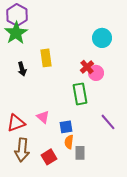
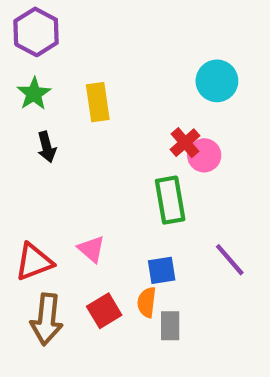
green star: (16, 33) -> (34, 94), moved, size x0.7
yellow rectangle: (46, 58) -> (98, 102), moved
blue square: (66, 127) -> (162, 270), moved
red square: (49, 157) -> (104, 311), moved

